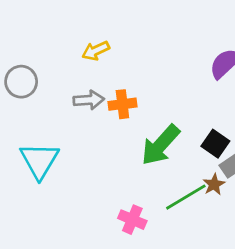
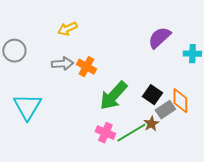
orange cross: (122, 104) -> (86, 67), turned 36
pink cross: (132, 220) -> (105, 133), moved

